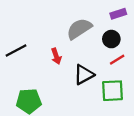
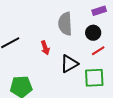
gray semicircle: (79, 29) -> (65, 24), turned -60

